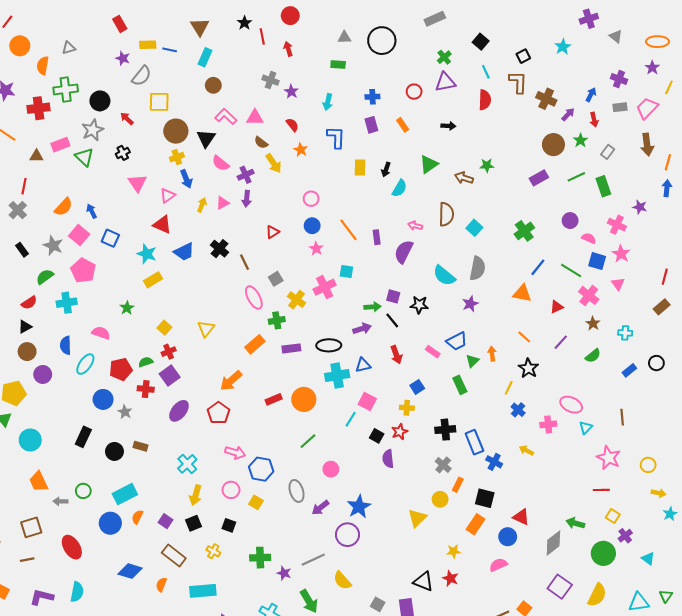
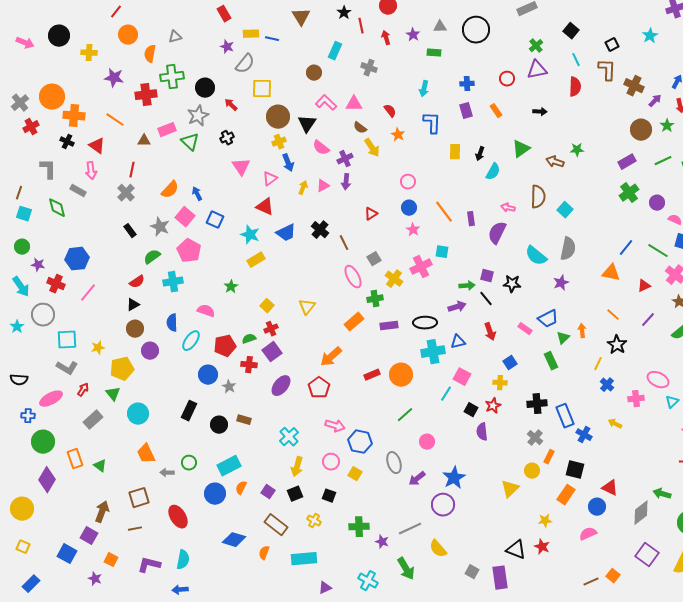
cyan rectangle: (205, 57) -> (335, 51), moved
purple star: (291, 92) -> (413, 35), moved
green cross: (524, 231) -> (629, 193), moved

